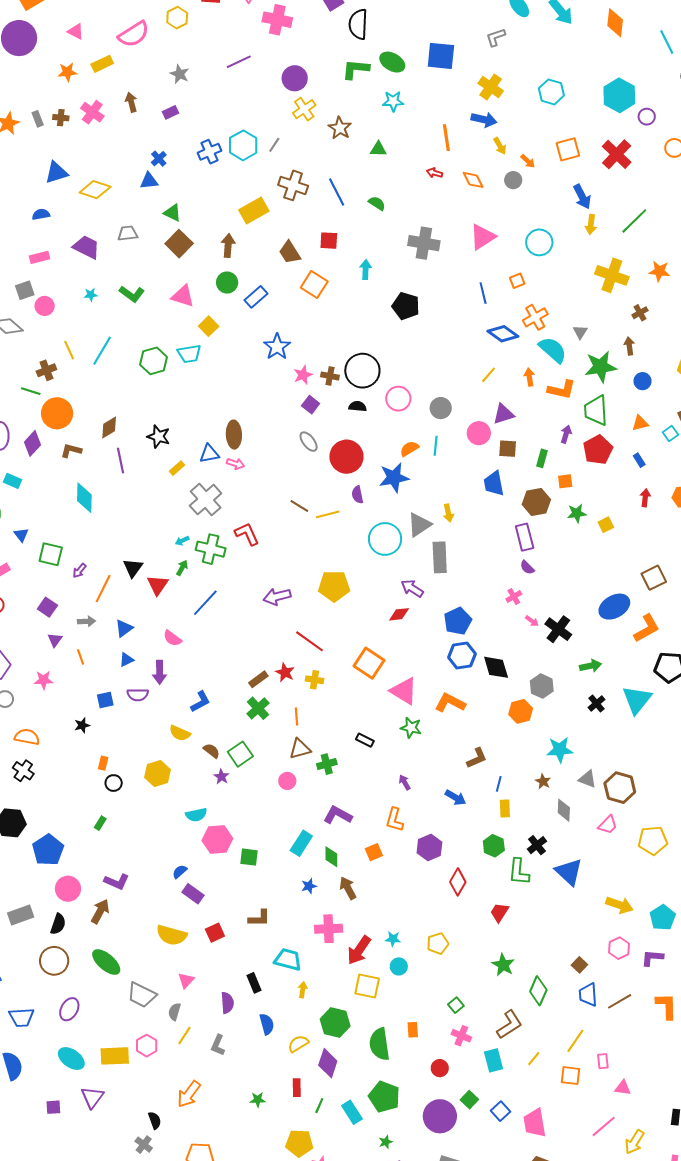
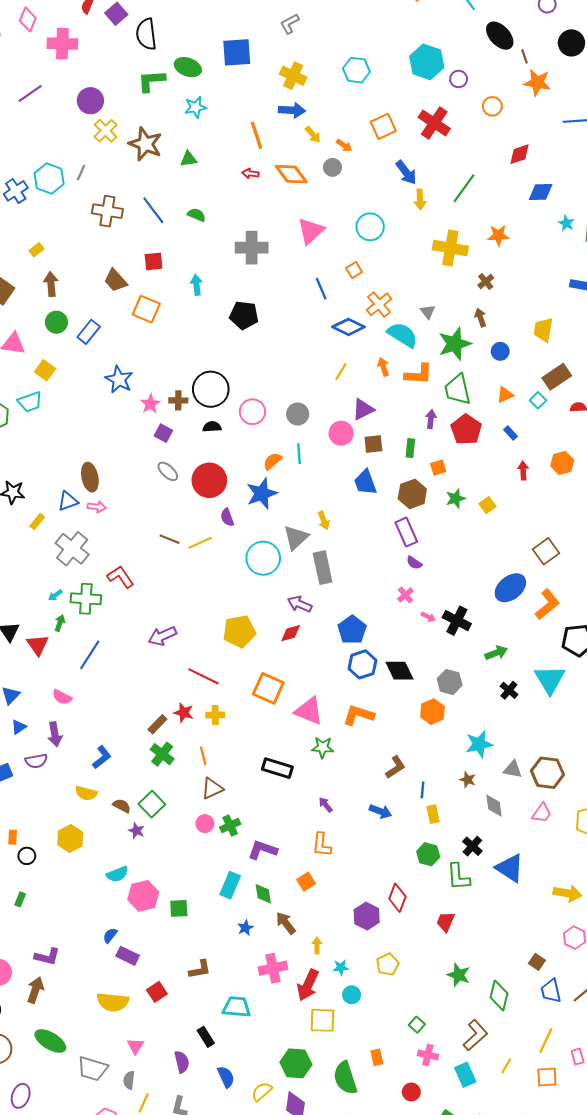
brown star: (340, 128) -> (145, 144), size x1.4
orange diamond: (473, 180) -> (291, 174), size x1.4
yellow rectangle: (254, 210) -> (37, 250), moved, size x0.5
yellow pentagon: (334, 586) -> (239, 631), moved
black rectangle: (365, 740) -> (277, 768), size x1.6
green cross: (327, 764) -> (230, 826), moved
purple hexagon: (429, 848) -> (367, 916), moved
yellow arrow: (303, 990) -> (317, 946), moved

